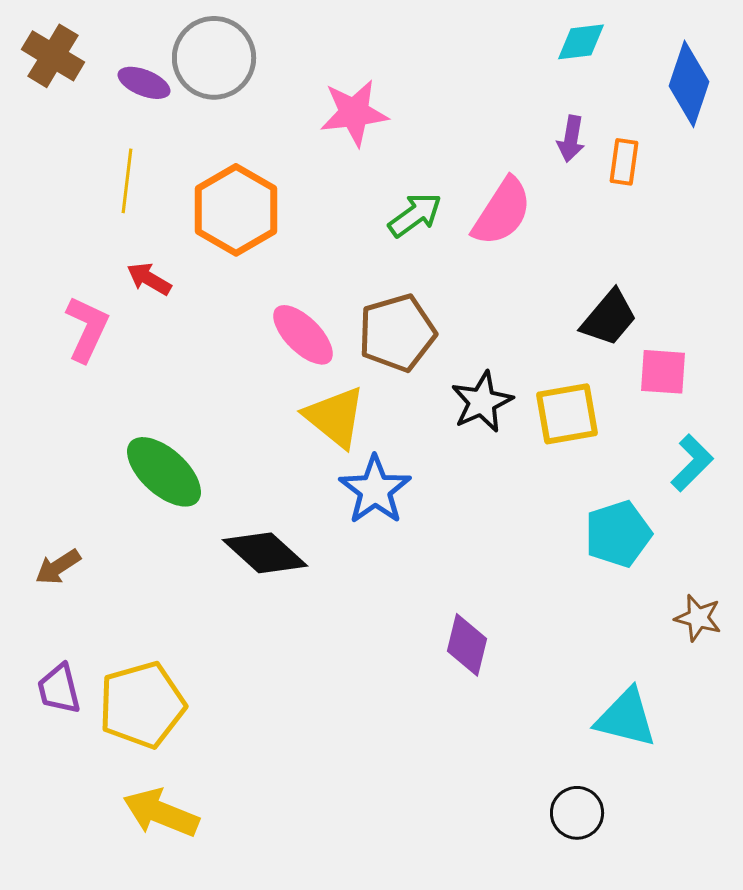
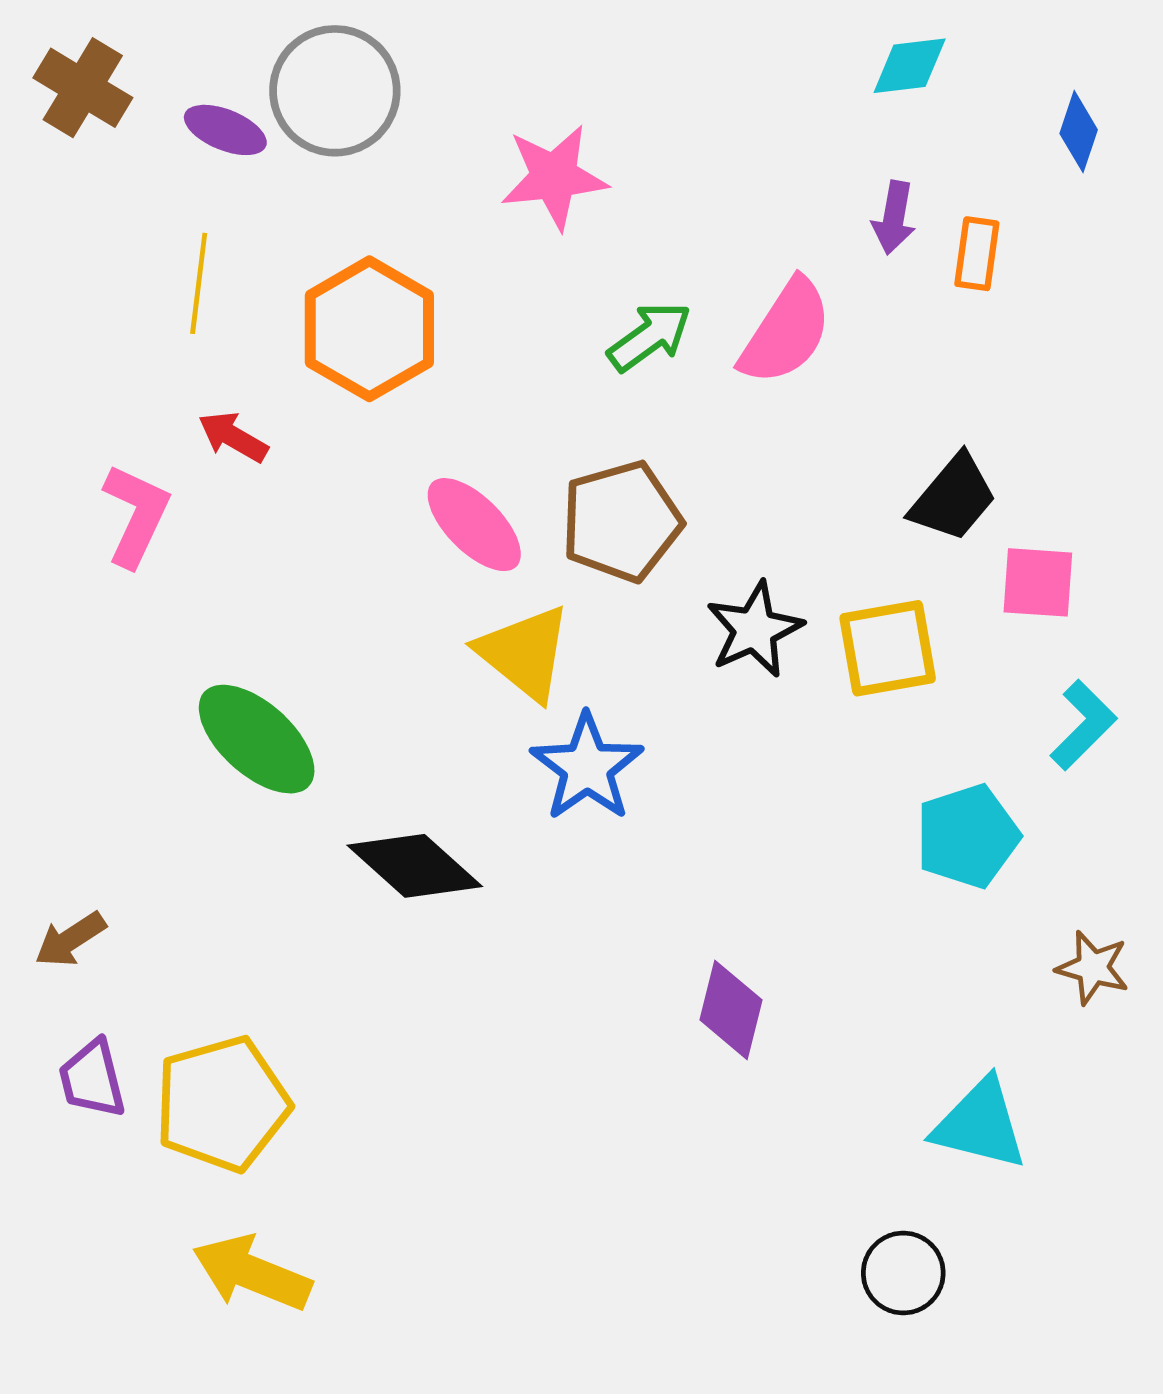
blue diamond: (689, 84) -> (1079, 132), size x0.6
brown arrow: (58, 567) -> (70, 939), moved

